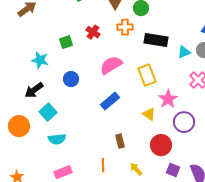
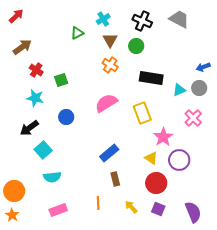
orange cross: (125, 27) -> (110, 65), moved, turned 35
red cross: (93, 32) -> (36, 70), moved
blue rectangle: (110, 101) -> (109, 153), moved
yellow triangle: (149, 114) -> (151, 158), moved
orange circle: (19, 126) -> (14, 191), moved
purple square: (173, 170) -> (158, 209), moved

